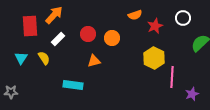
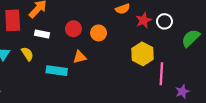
white circle: (183, 18) -> (164, 21), moved
white rectangle: (58, 39) -> (42, 34), turned 56
cyan rectangle: (73, 85) -> (57, 71), moved

